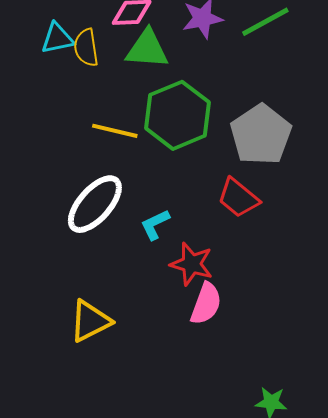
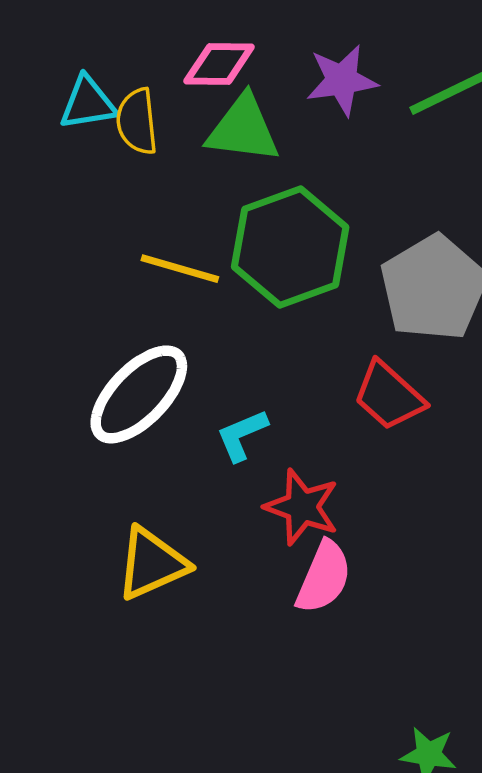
yellow triangle: (90, 321) -> (152, 563), moved

